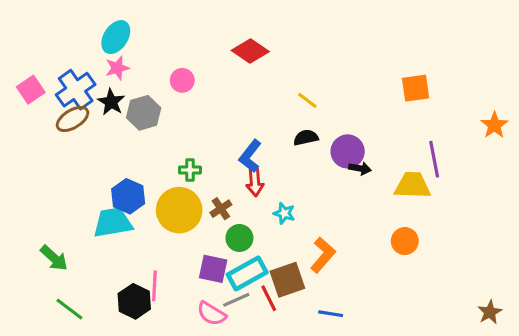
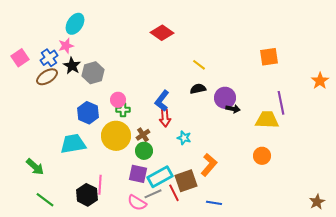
pink star: (117, 68) -> (66, 46), moved
pink circle: (182, 80) -> (118, 100), moved
blue cross: (76, 90) -> (49, 58), size x0.7
blue hexagon: (128, 196) -> (88, 113), moved
green circle: (239, 238) -> (144, 151), moved

